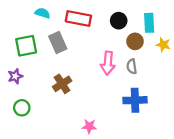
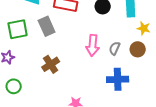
brown circle: (135, 41) -> (138, 49), moved
gray semicircle: (132, 66) -> (115, 48), turned 32

